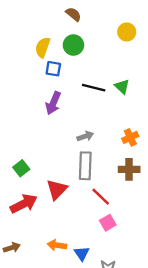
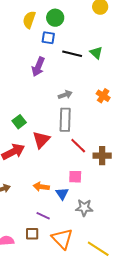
blue square: (53, 69) -> (48, 38), moved
orange cross: (130, 137) -> (103, 96), turned -32
green square: (21, 168) -> (19, 122), moved
brown cross: (129, 169) -> (102, 156), moved
pink square: (108, 223) -> (75, 177), moved, turned 32

